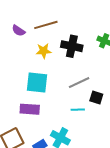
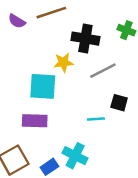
yellow star: (44, 51) -> (63, 62), moved
gray line: (79, 83) -> (103, 71), moved

